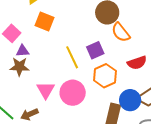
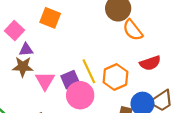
purple square: (95, 50) -> (70, 80), moved
yellow line: (72, 57) -> (89, 71), moved
pink triangle: (46, 90) -> (45, 81), moved

